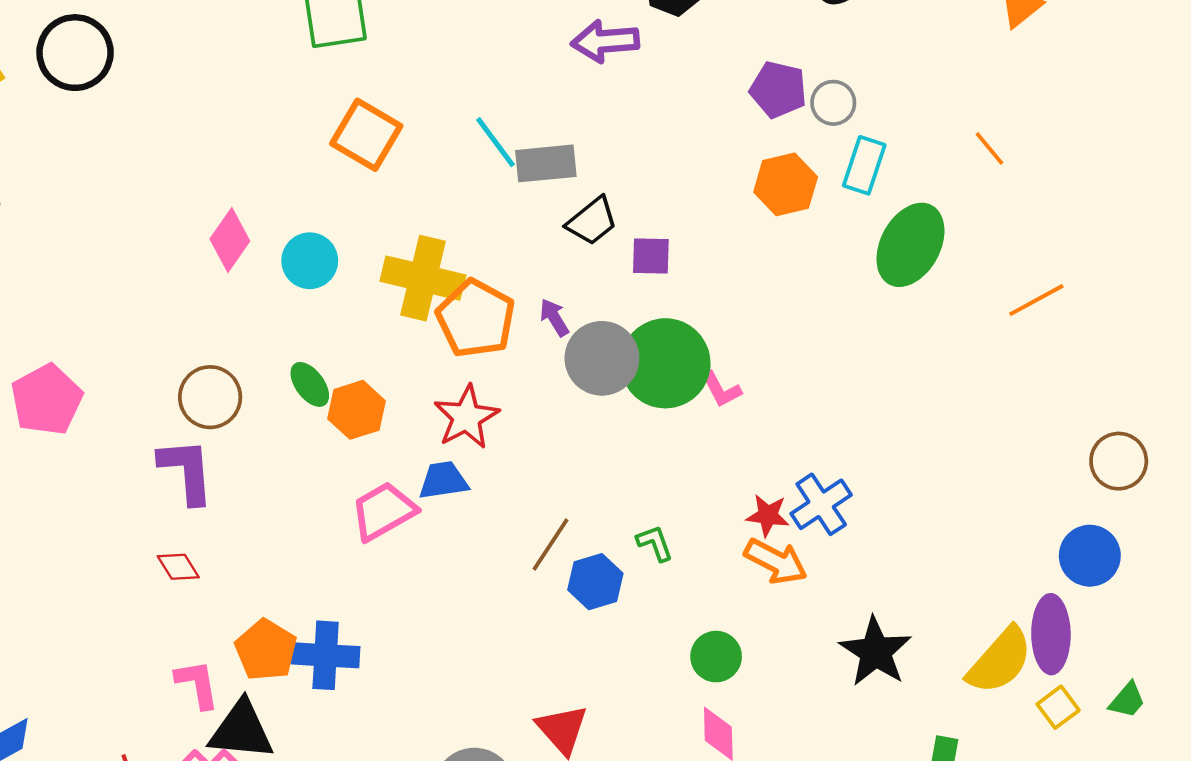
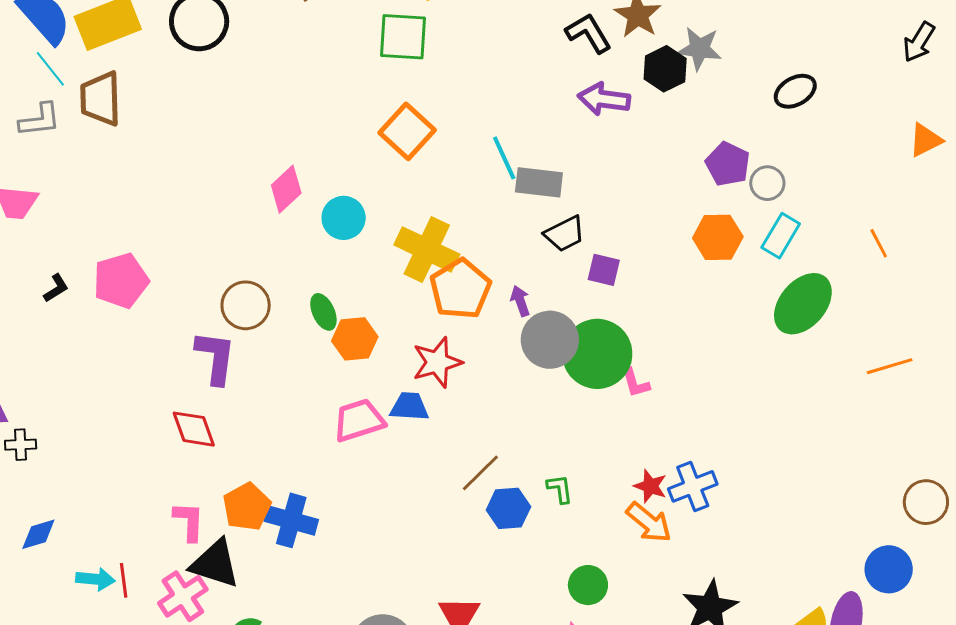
red diamond: (178, 567) -> (194, 429), size x1.4

